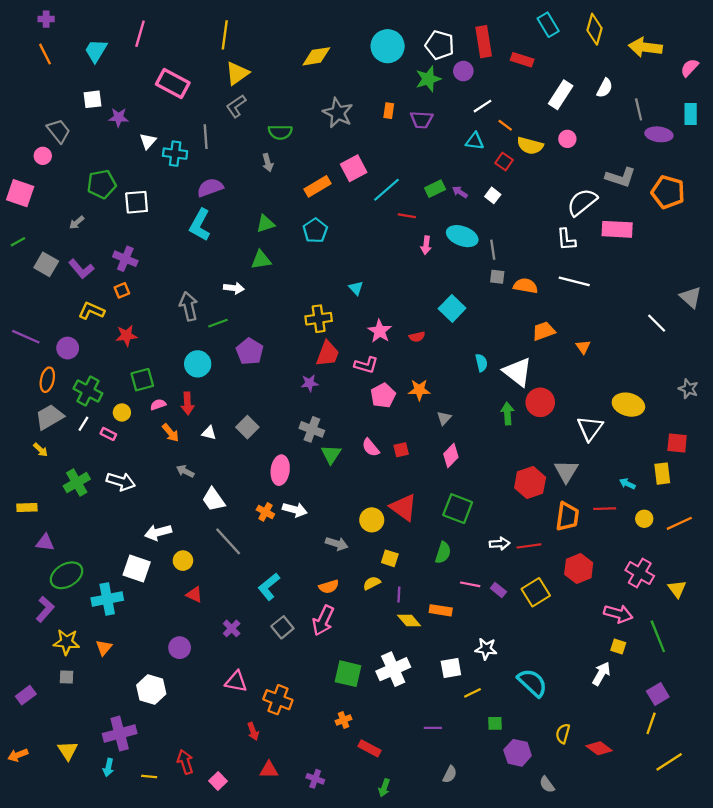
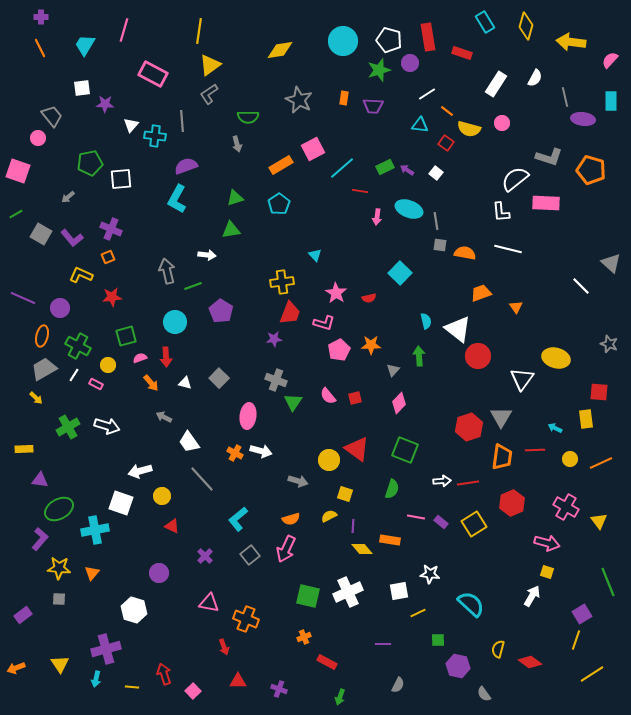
green arrow: (507, 414) -> (419, 356), moved
green line: (658, 636) -> (608, 582), moved

